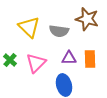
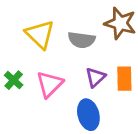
purple triangle: (69, 58) -> (95, 77), turned -42

